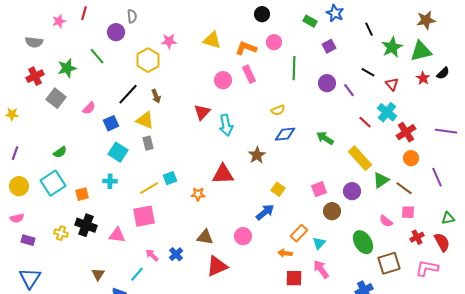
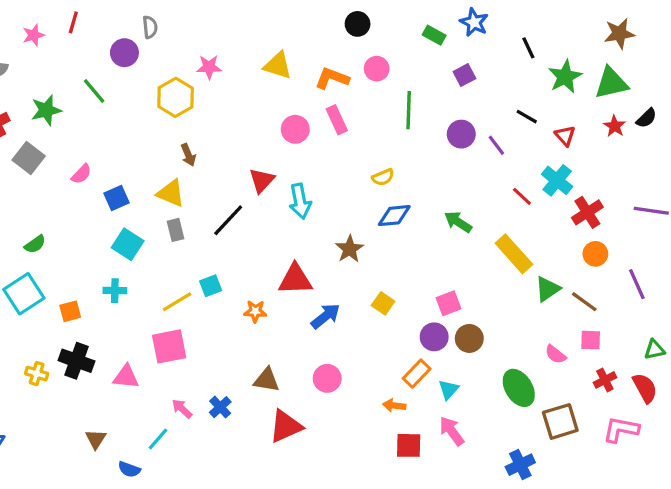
black line: (128, 94) -> (228, 220), moved
purple circle: (352, 191) -> (434, 337), moved
blue arrow: (265, 212) -> (326, 316), moved

